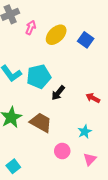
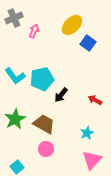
yellow ellipse: (56, 35) -> (72, 25), moved
pink circle: (62, 151) -> (46, 149), moved
pink triangle: (90, 159) -> (92, 160), size x1.5

